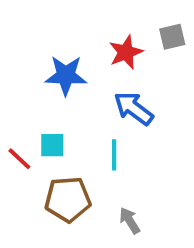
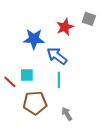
gray square: (172, 37) -> (89, 19), turned 32
blue arrow: (134, 108) -> (57, 56), moved

